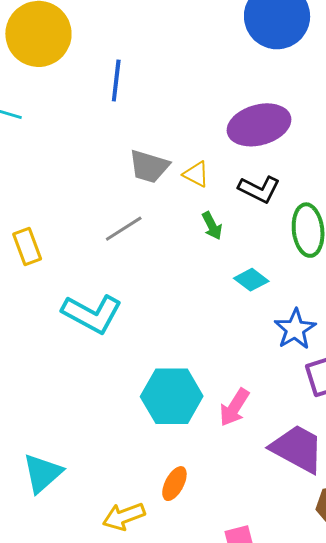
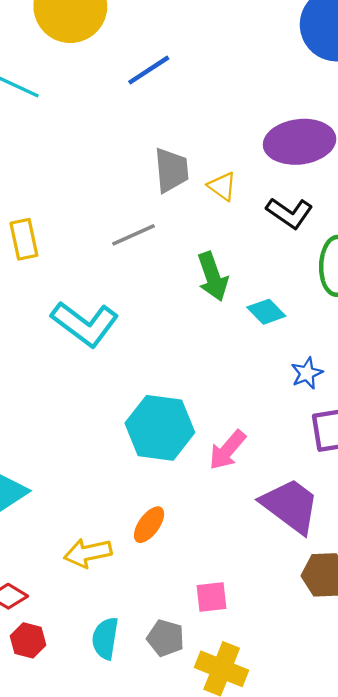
blue line: (116, 81) -> (149, 70), turned 42
gray trapezoid: (149, 166) -> (171, 170), turned -120
green arrow: (212, 226) -> (213, 276), moved, size x1.5
blue star: (295, 329) -> (307, 373), size x0.7

